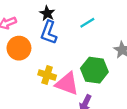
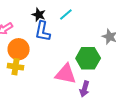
cyan line: (87, 23) -> (66, 15), moved
yellow cross: (47, 75) -> (15, 67), moved

